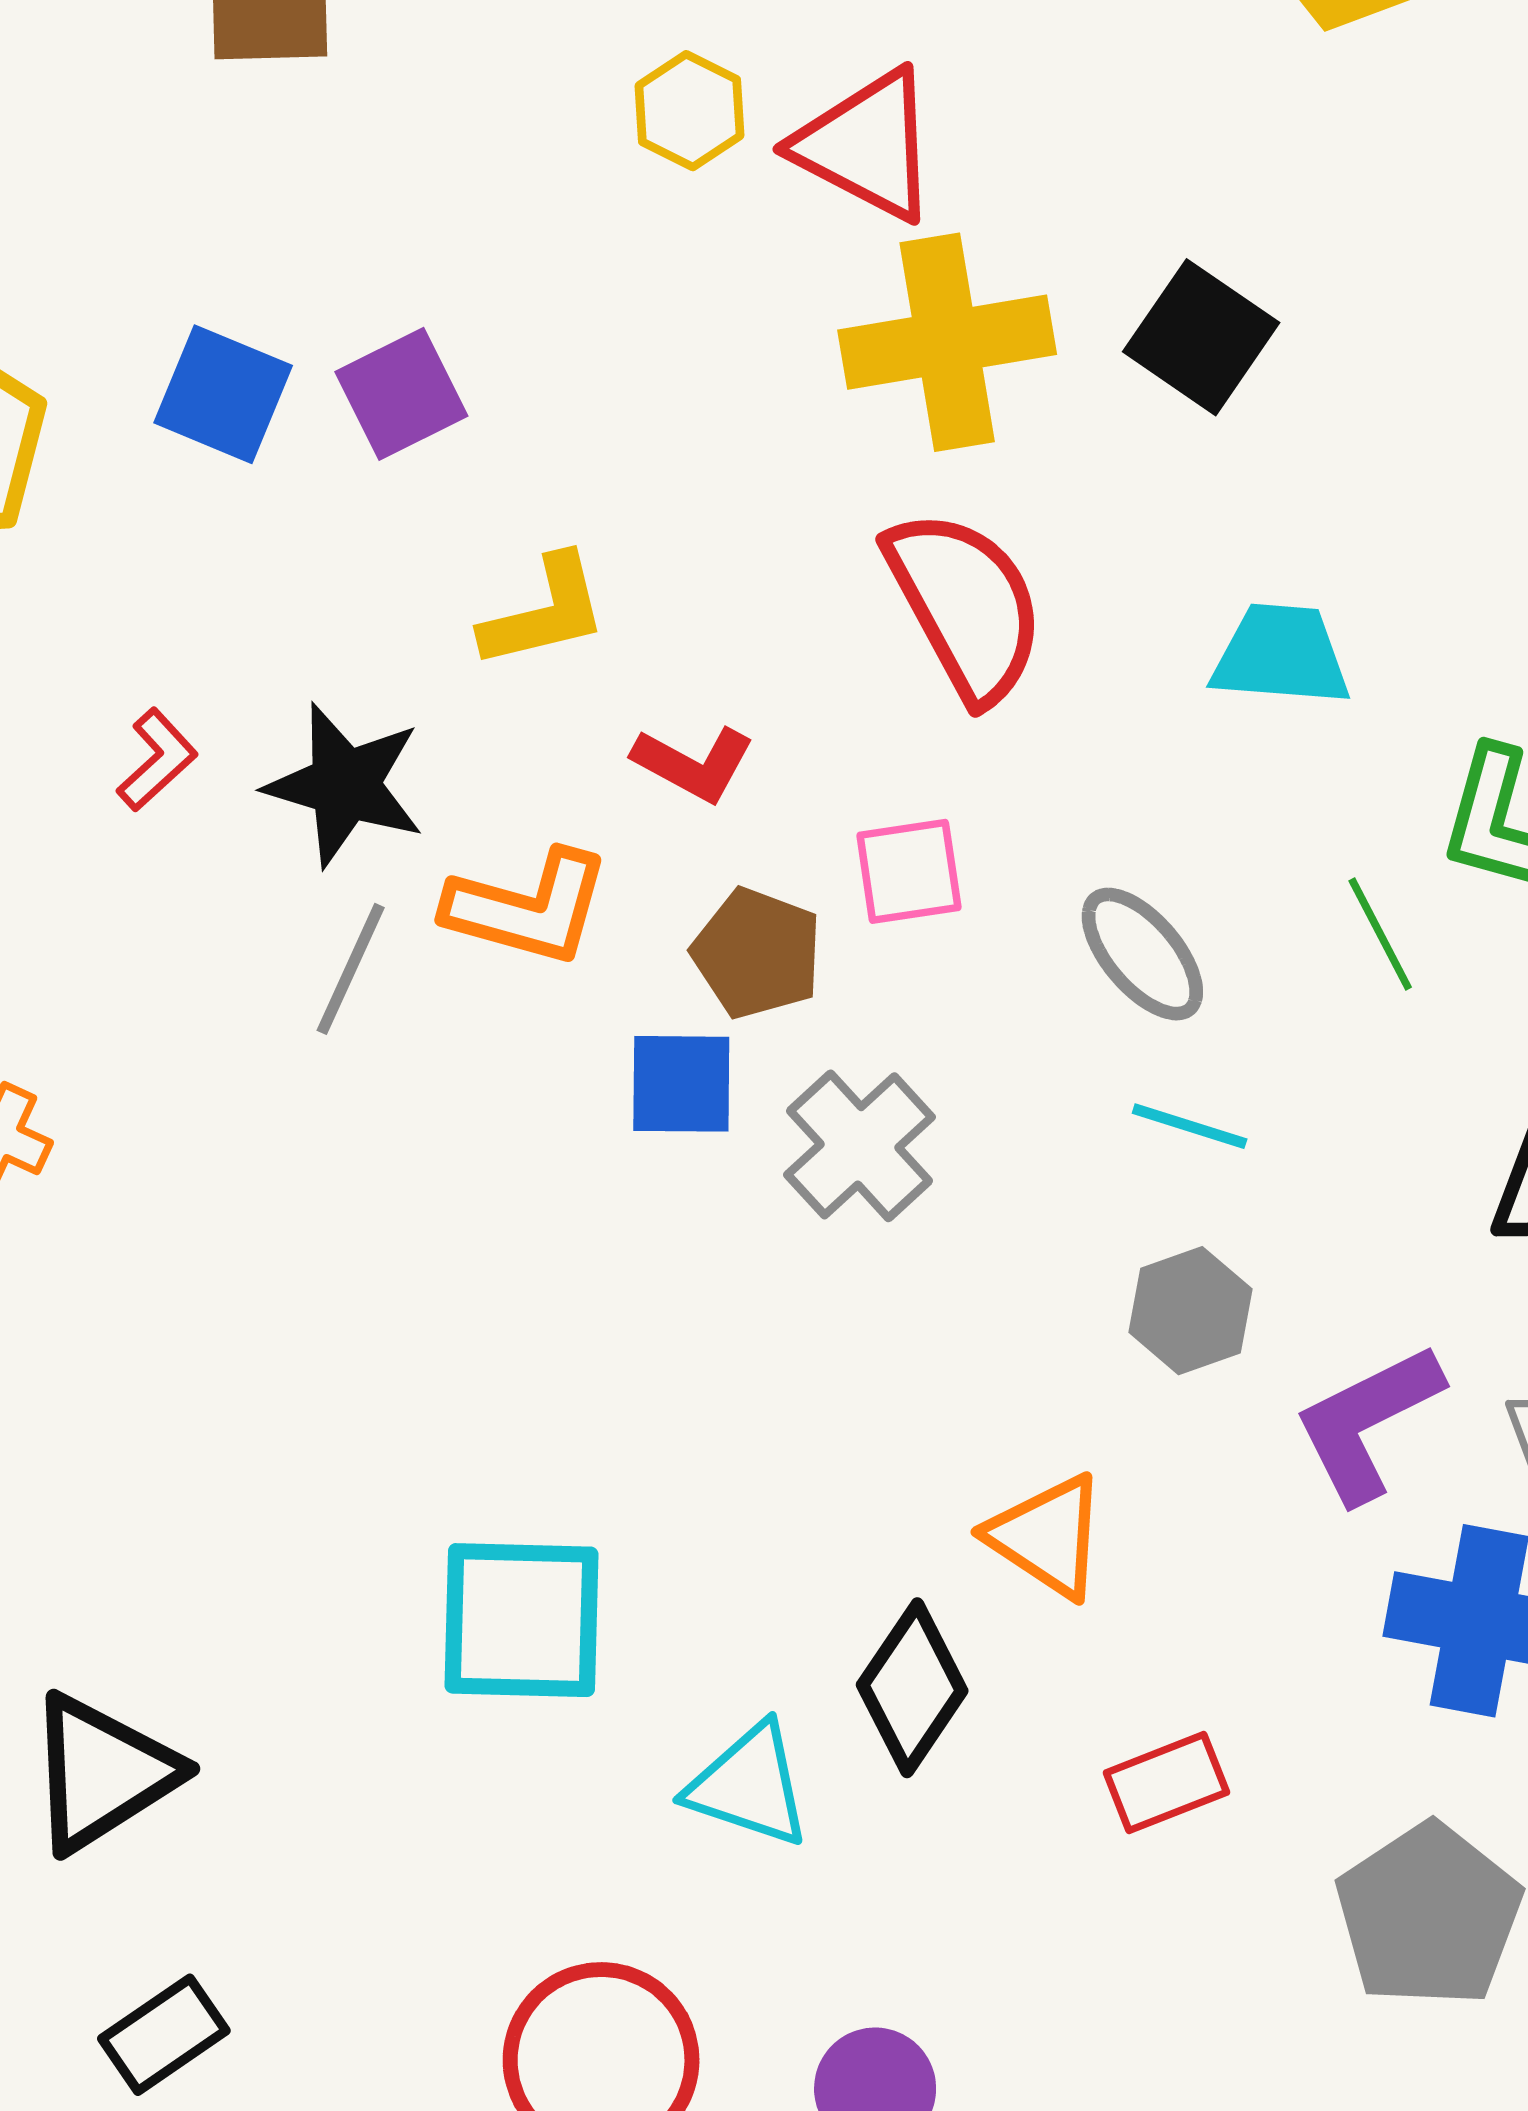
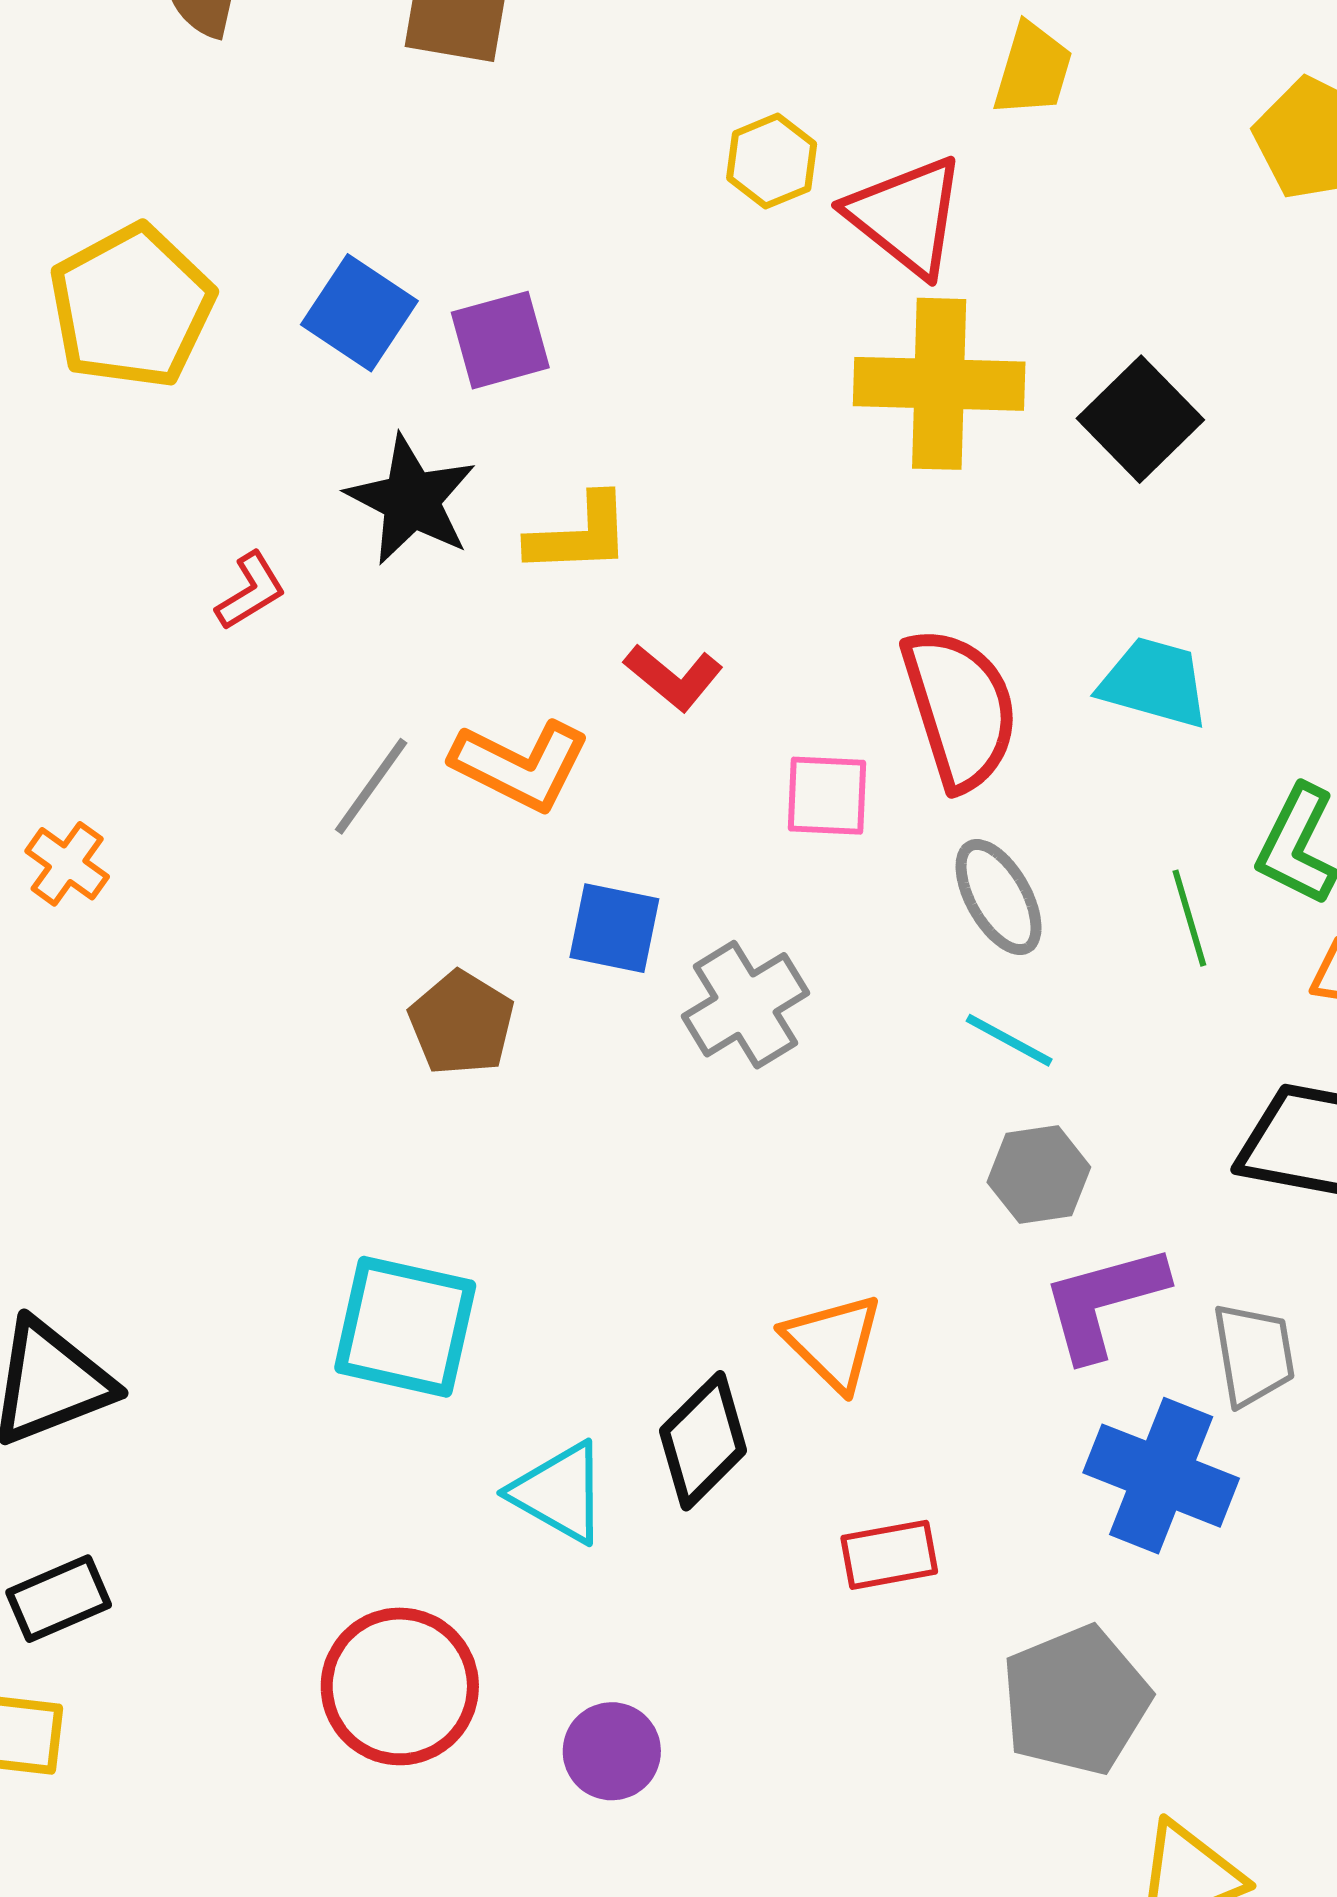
red semicircle: (965, 605) -> (960, 708), moved
black star: (345, 785) -> (411, 500), moved
brown pentagon: (757, 953) -> (461, 1023), moved
gray hexagon: (1190, 1311) -> (1039, 1175), moved

